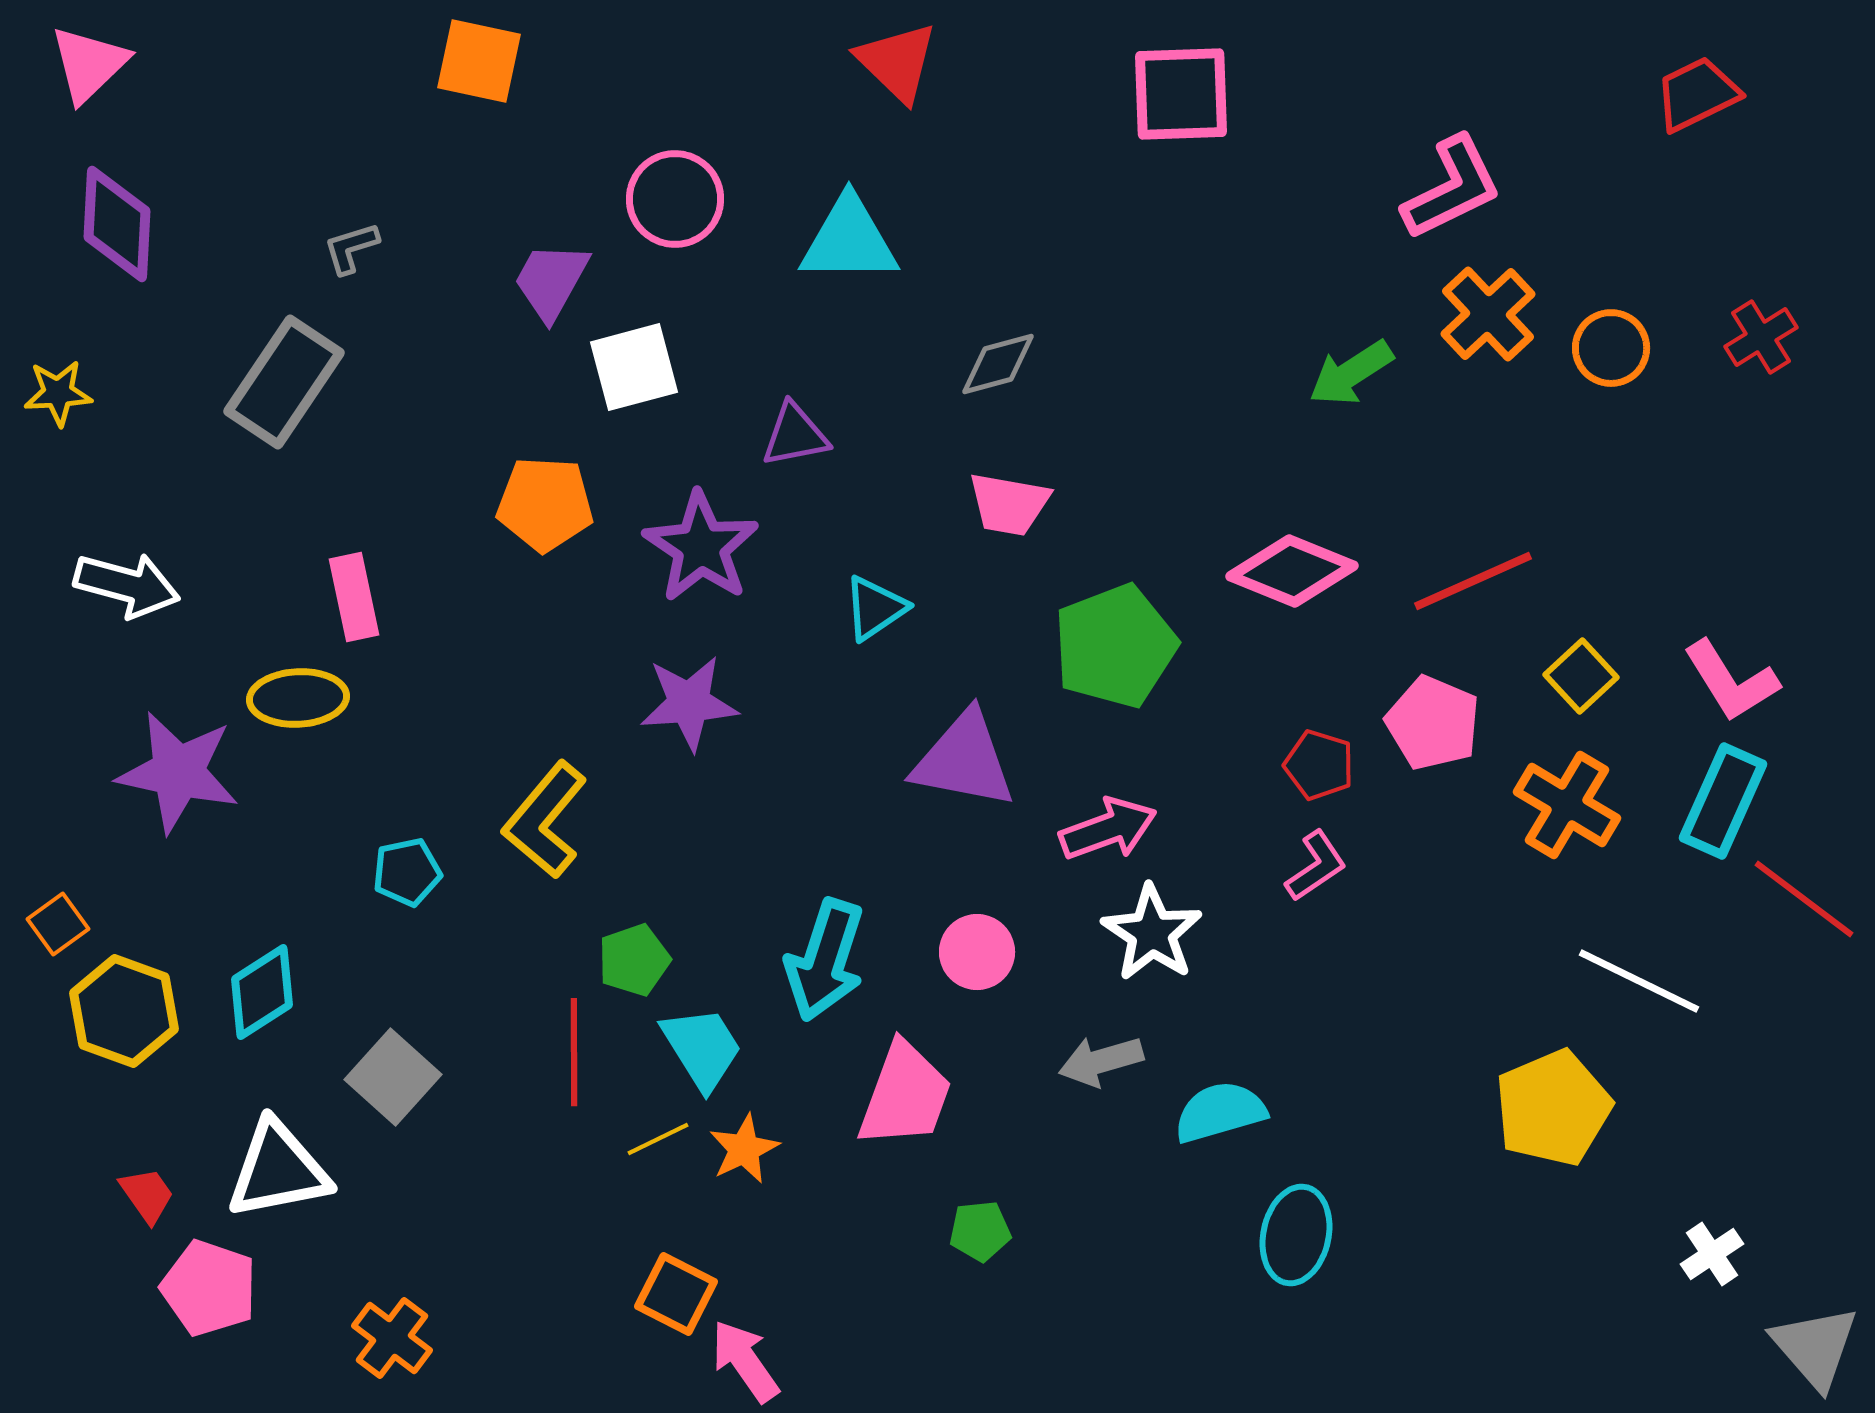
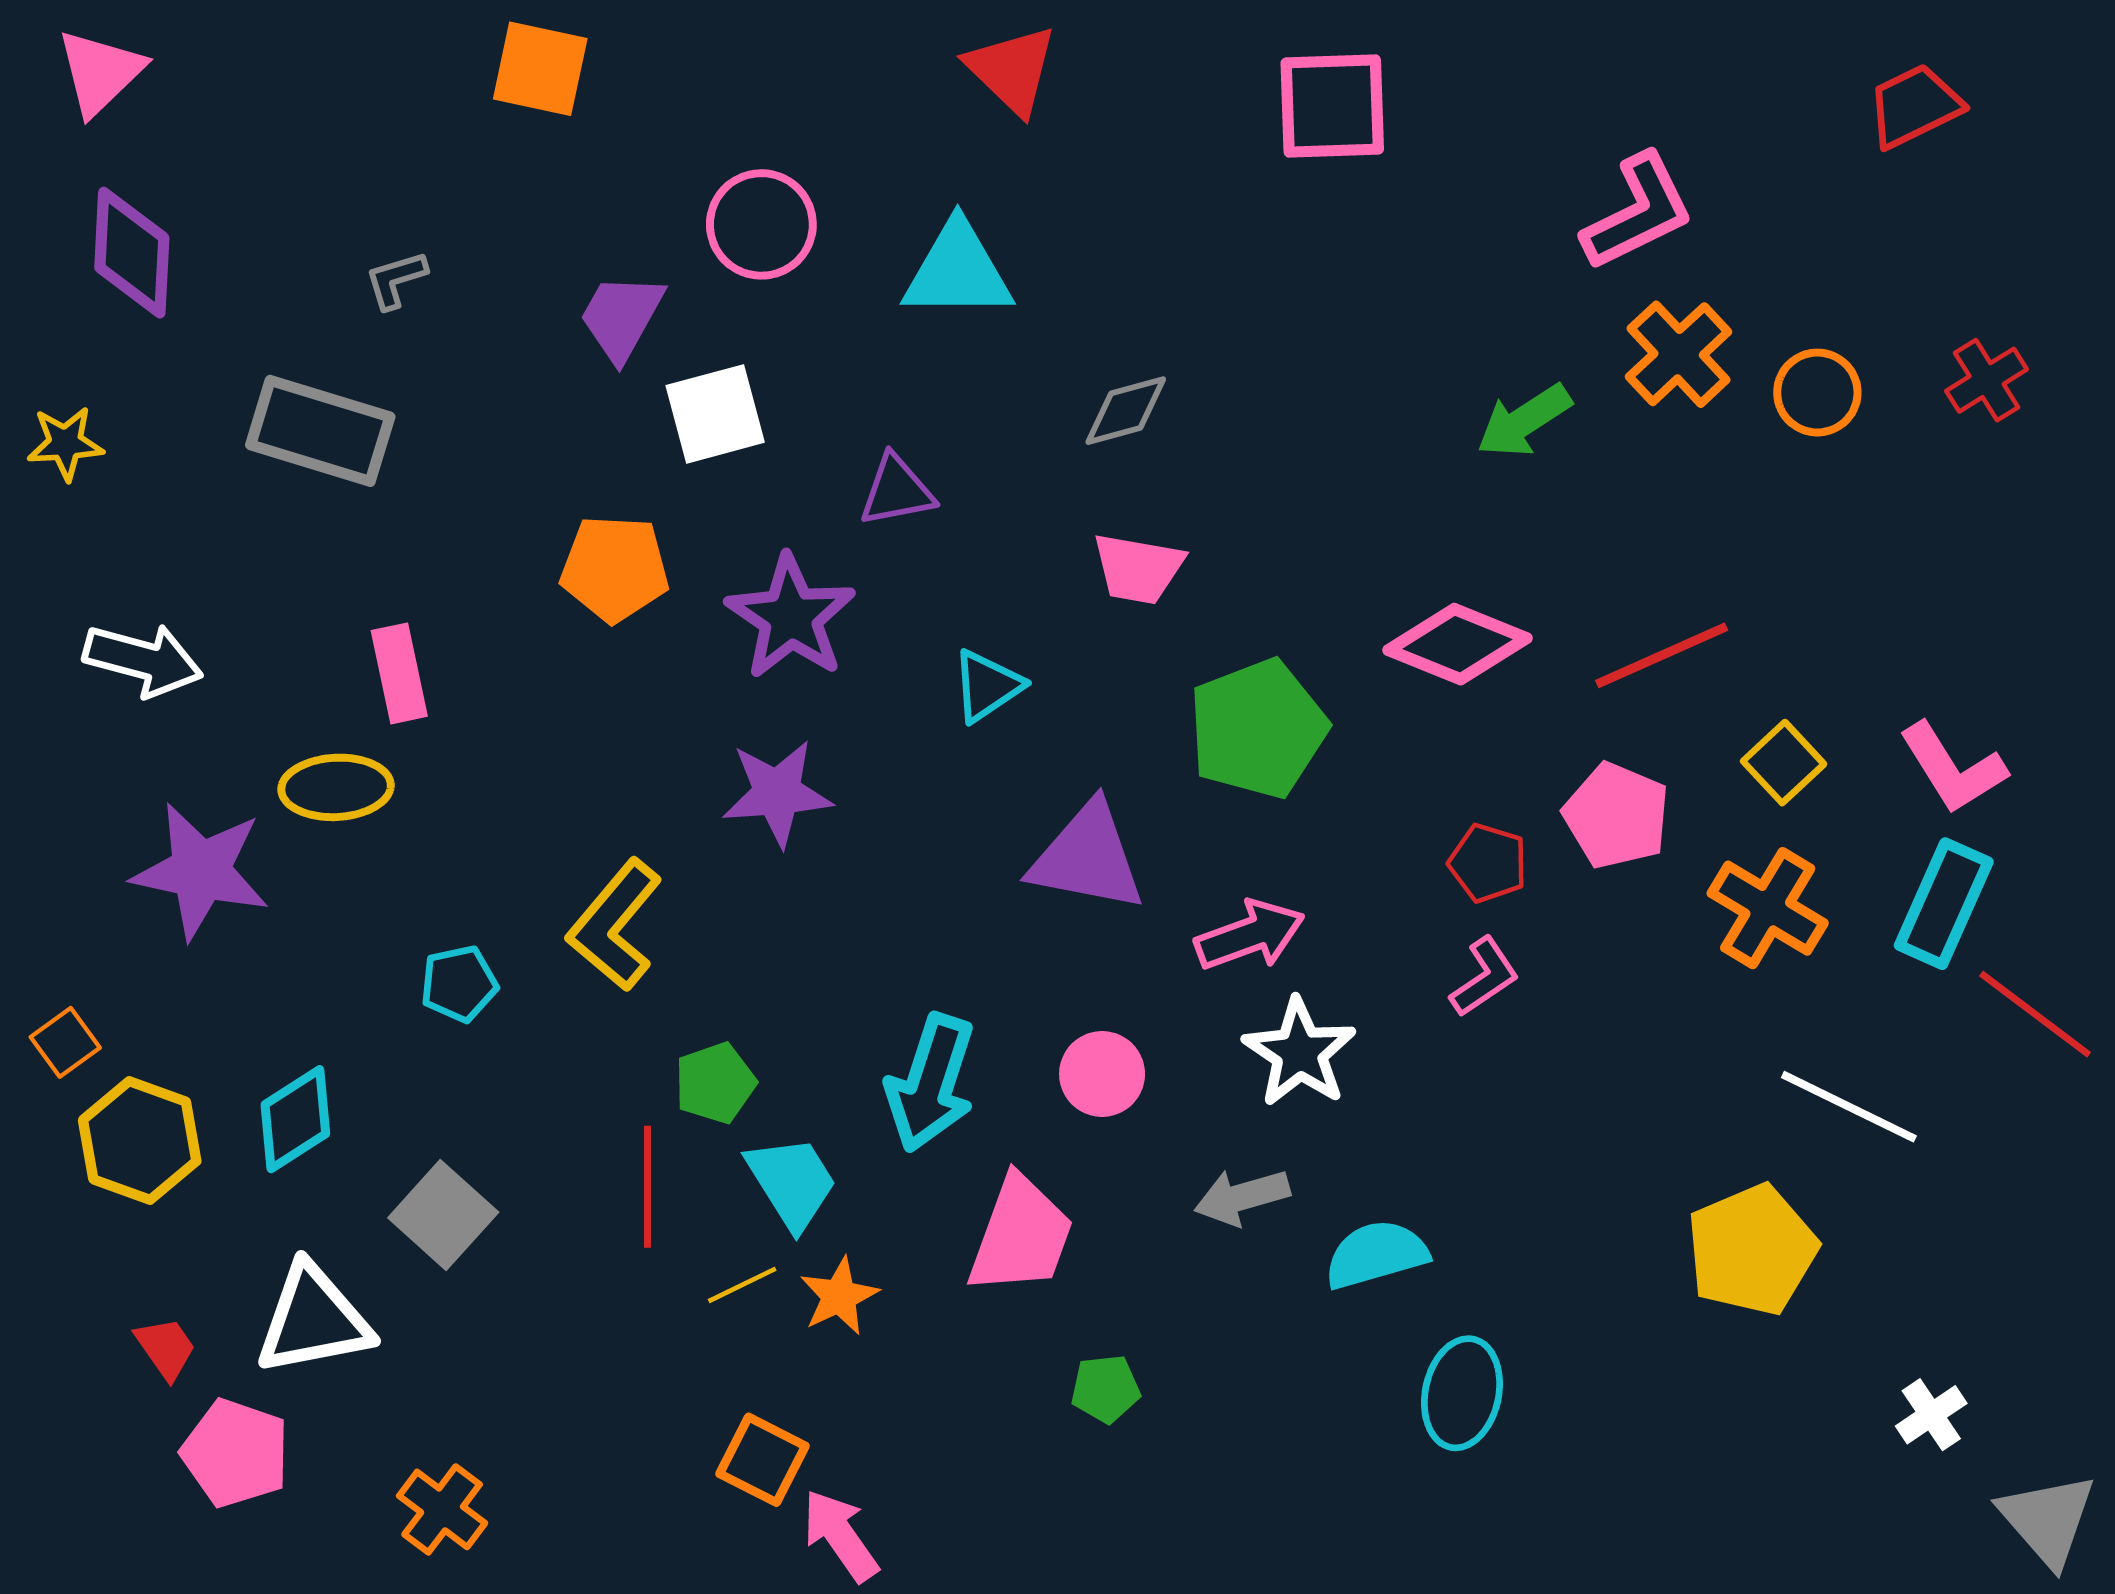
gray rectangle: (284, 382) -> (320, 431), turned 73

